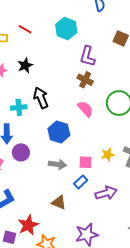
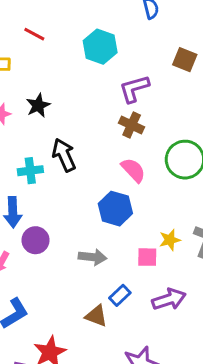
red line: (25, 29) -> (34, 34), moved
purple L-shape: (87, 56) -> (134, 89), turned 60
blue hexagon: (59, 132) -> (115, 209), moved
pink square: (85, 162) -> (147, 257), moved
blue rectangle: (81, 182) -> (120, 295), moved

